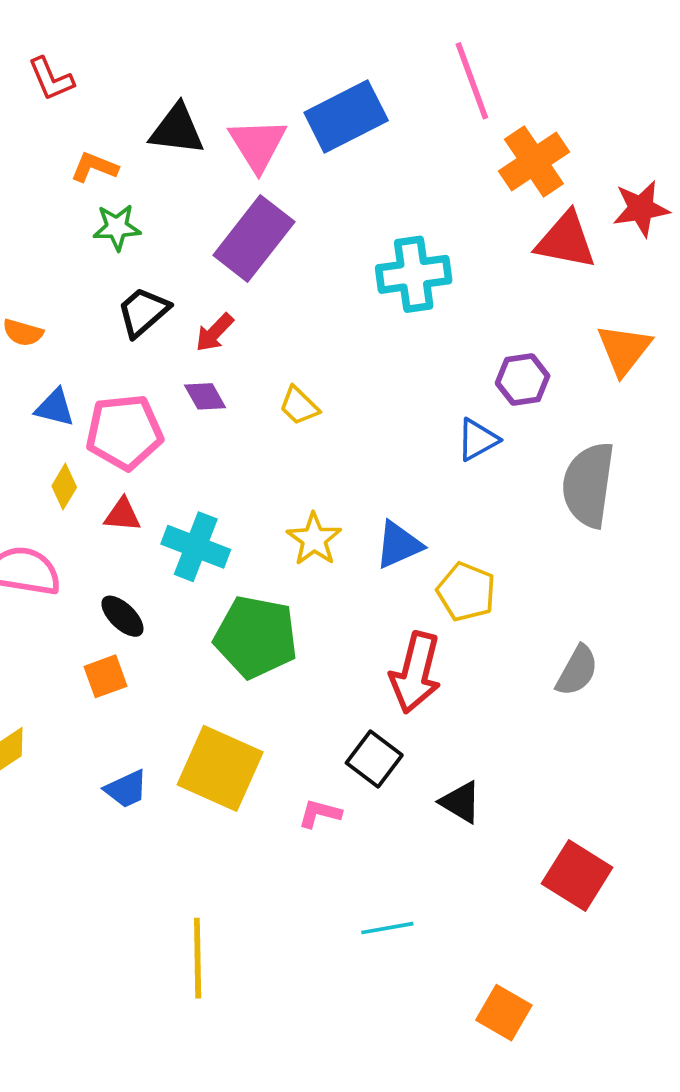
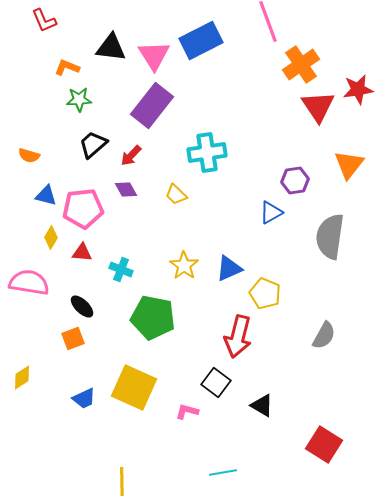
red triangle: (566, 240) -> (318, 106), turned 45
cyan cross: (414, 274) -> (207, 152), moved
cyan cross: (196, 547) -> (121, 270), size x0.7

